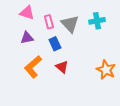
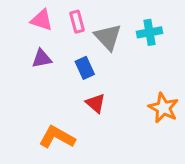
pink rectangle: (49, 22) -> (77, 22), moved
orange L-shape: (33, 67) -> (57, 137), moved, turned 70

